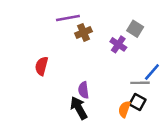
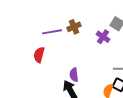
purple line: (68, 18) -> (52, 32), moved

